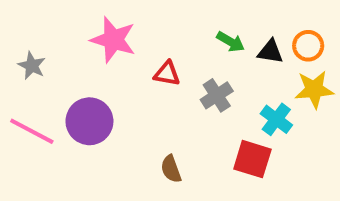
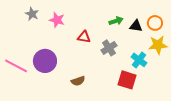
pink star: (113, 40) -> (57, 20), size x0.7
green arrow: (231, 42) -> (116, 21), turned -48
gray star: (32, 66) -> (32, 14), moved
brown semicircle: (171, 169) -> (78, 81), moved, turned -88

